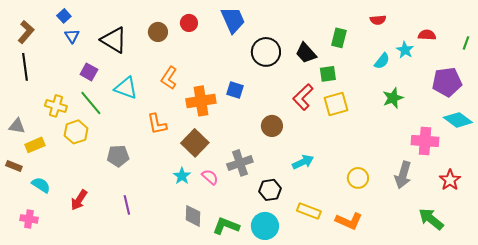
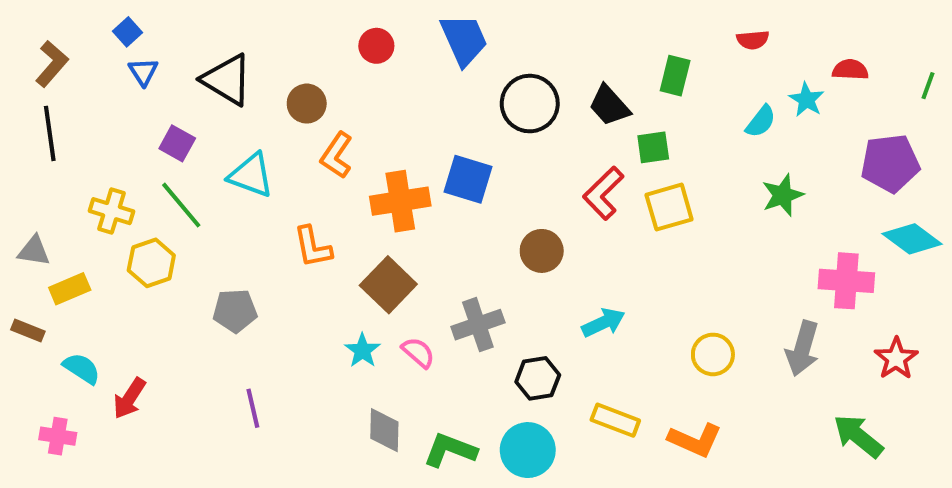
brown circle: (158, 32) -> (307, 104), moved
blue square: (235, 90) -> (468, 179), size x1.4
red arrow: (79, 200) -> (129, 398), moved

